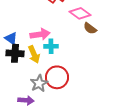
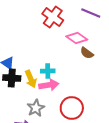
pink arrow: (40, 34) -> (49, 85), moved
red circle: (57, 77) -> (72, 108), moved

